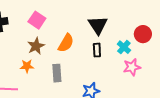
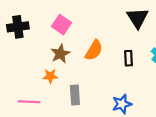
black triangle: (98, 25) -> (138, 18), moved
gray rectangle: (57, 73) -> (75, 95), moved

